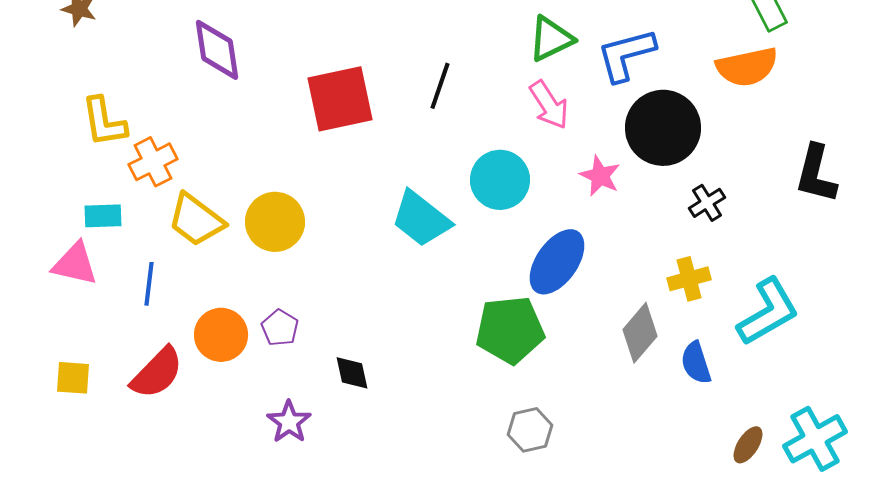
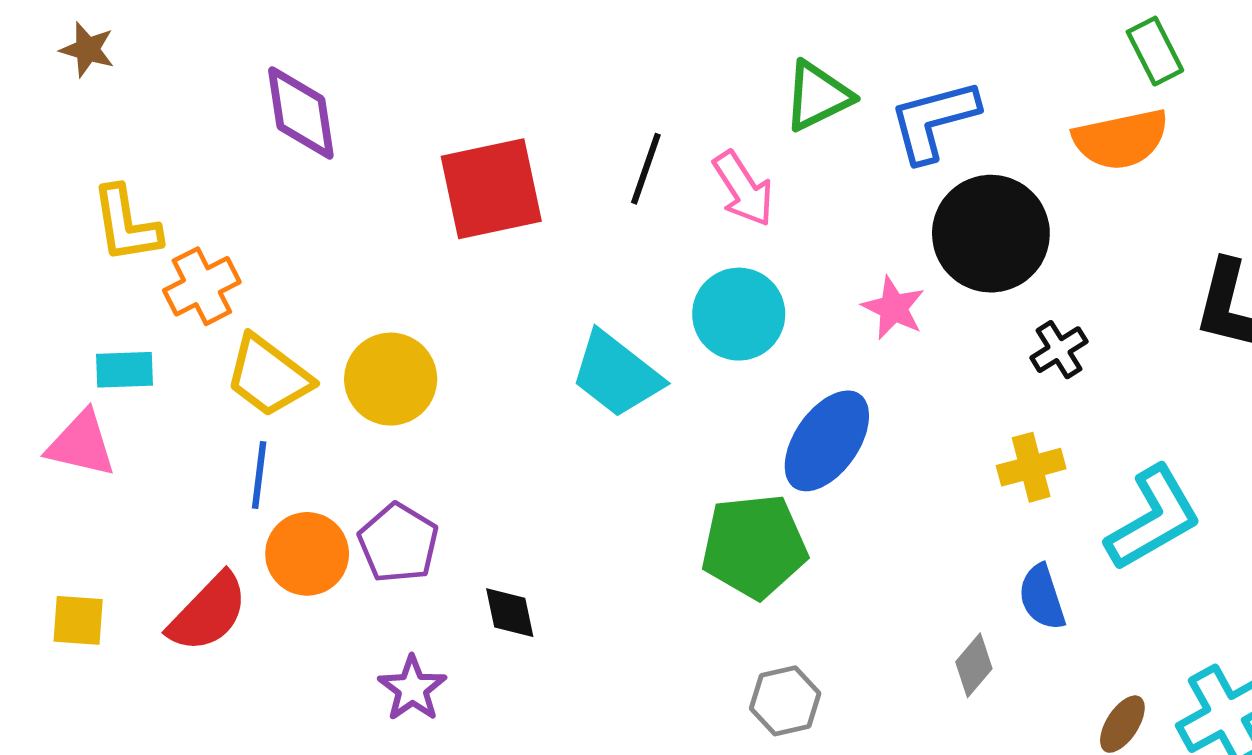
pink arrow: (549, 105) -> (743, 189), moved
blue line: (149, 284) -> (259, 475), moved
purple pentagon: (280, 328) -> (398, 543), size x1.4
gray diamond: (640, 333) -> (974, 665), moved, size x0.7

